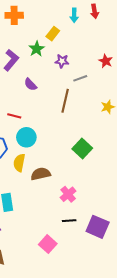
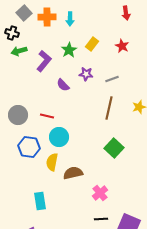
cyan arrow: (74, 15) -> (70, 19), moved
yellow rectangle: (53, 34) -> (92, 44), moved
purple star: (62, 61) -> (86, 74), moved
red star: (106, 61) -> (122, 46), moved
brown line: (65, 101) -> (109, 108), moved

